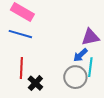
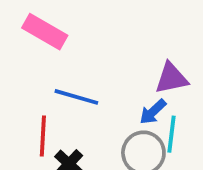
blue line: (20, 34) -> (76, 97), moved

